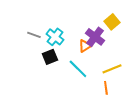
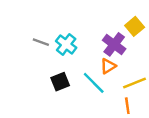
orange triangle: (85, 46) -> (108, 66), moved
black square: (50, 57) -> (60, 82), moved

